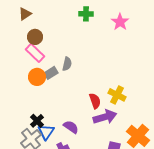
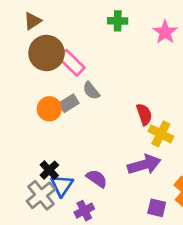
brown circle: (35, 37) -> (47, 53), size x1.6
pink rectangle: (35, 53) -> (72, 63), moved
gray semicircle: (67, 64) -> (91, 91), turned 128
red semicircle: (95, 101) -> (144, 114), moved

